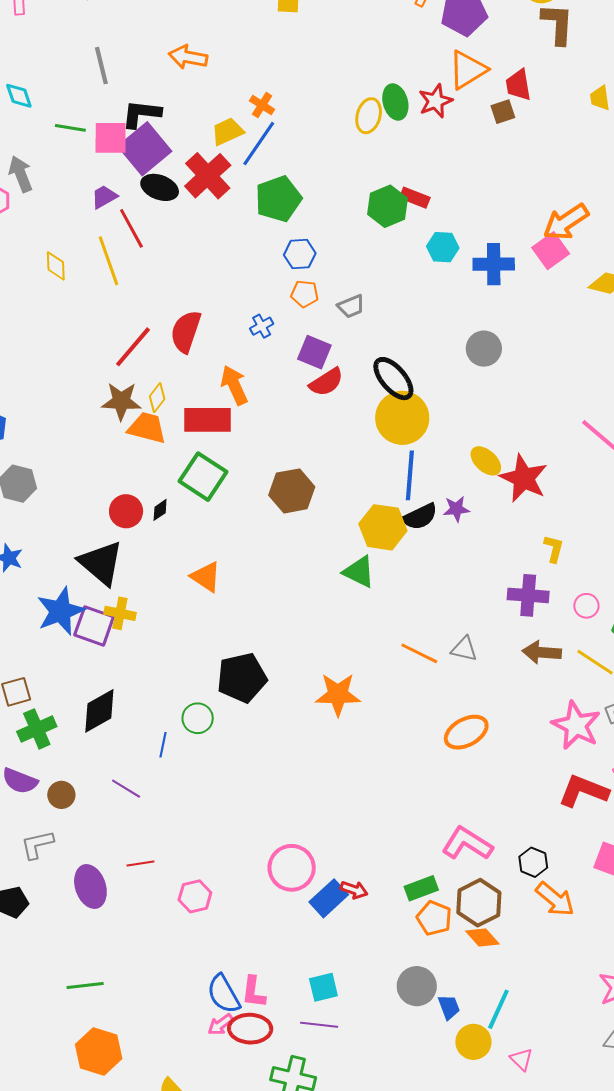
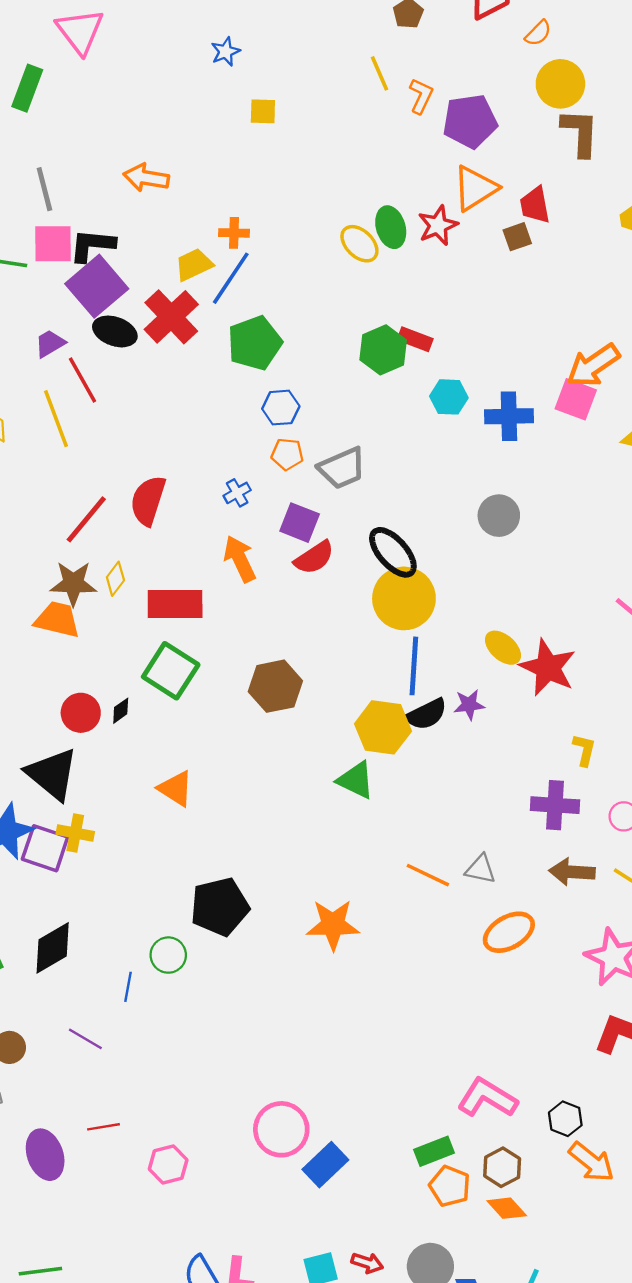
orange cross: (262, 105) -> (234, 233), turned -30
yellow ellipse: (369, 116) -> (359, 244), turned -60
pink square: (111, 138) -> (53, 244), moved
pink square: (551, 251) -> (576, 399), turned -33
gray trapezoid: (351, 306) -> (342, 468), size x1.5
orange arrow: (234, 385) -> (240, 559), moved
orange trapezoid: (147, 428) -> (57, 620), moved
orange ellipse: (466, 732) -> (509, 932), moved
red arrow: (354, 890) -> (367, 1263), moved
brown hexagon: (479, 903) -> (502, 1167), size x0.7

